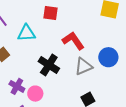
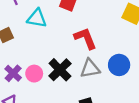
black cross: (49, 65) -> (60, 70), moved
pink circle: (35, 94) -> (34, 74), moved

